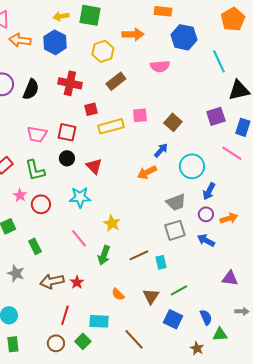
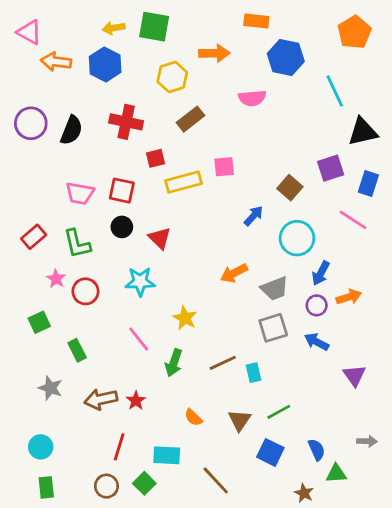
brown square: (173, 122) -> (290, 188), moved
orange arrow: (147, 172) -> (234, 273), moved
orange arrow: (229, 218) -> (349, 297), moved
purple triangle: (230, 278) -> (354, 375), moved, turned 48

